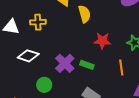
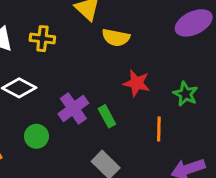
yellow semicircle: (84, 14) -> (116, 38), turned 108
green rectangle: (87, 65) -> (107, 116), turned 32

